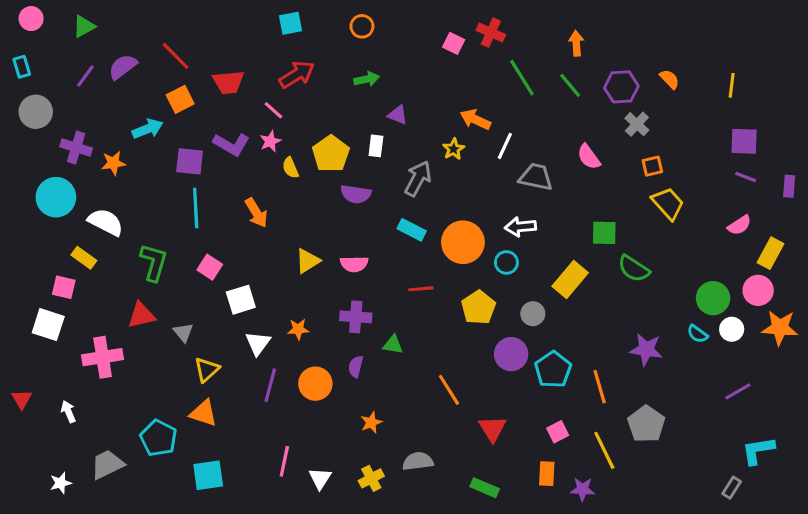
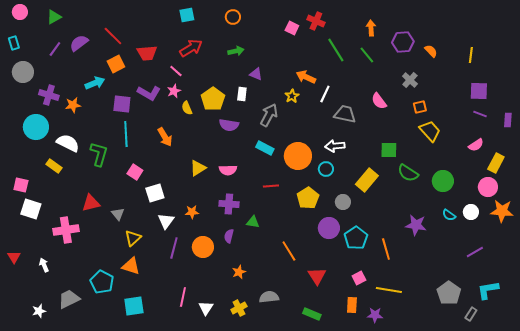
purple hexagon: (621, 87) -> (403, 42), moved
green L-shape: (154, 262) -> (99, 154), moved
pink square: (64, 287) -> (21, 185), moved
green circle: (713, 298) -> (443, 181), moved
gray pentagon: (646, 424) -> (449, 293), moved
yellow line: (604, 450) -> (389, 290), turned -55

